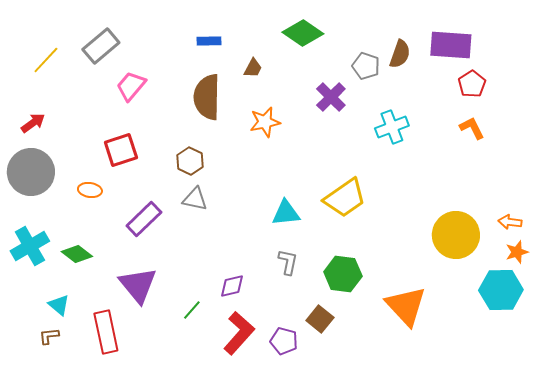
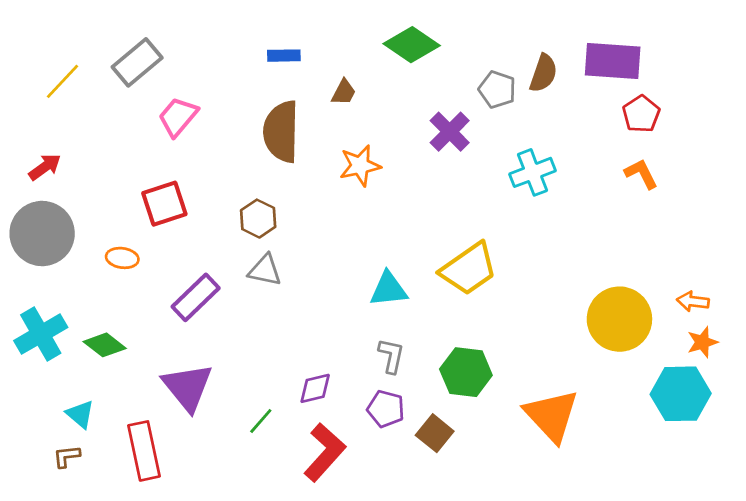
purple pentagon: (284, 341) -> (386, 409), moved

